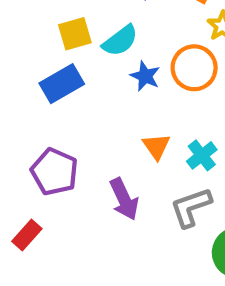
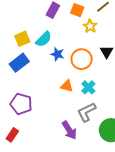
orange circle: (194, 68) -> (82, 59), moved
orange triangle: (156, 146) -> (67, 86), turned -32
purple arrow: (124, 199) -> (69, 130), moved

